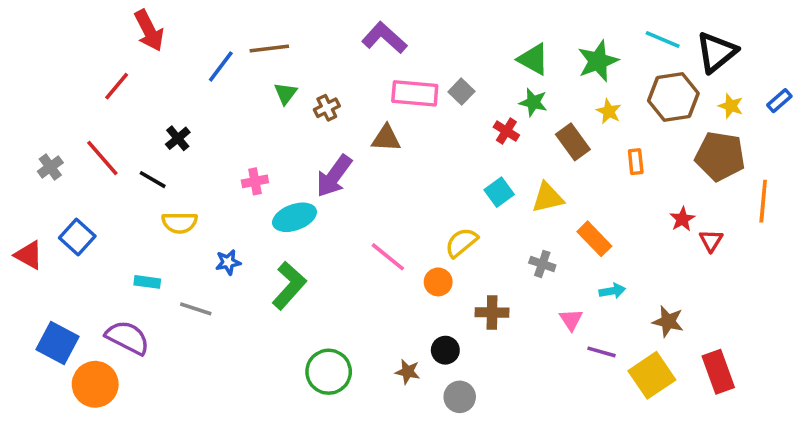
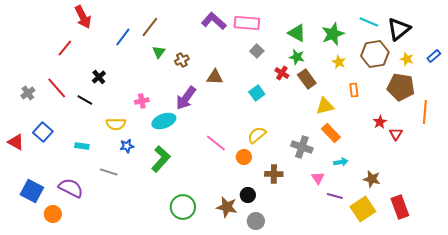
brown line: (269, 48) -> (150, 27), turned -45
pink rectangle: (415, 93) -> (247, 23), moved
brown rectangle: (573, 142) -> (307, 79), moved
cyan square: (499, 192) -> (257, 93), moved
yellow triangle: (548, 198) -> (325, 106), moved
yellow semicircle: (180, 223) -> (116, 124), moved
gray cross: (542, 264) -> (302, 147), size x1.5
cyan rectangle: (147, 282) -> (82, 146), moved
brown star: (408, 372) -> (227, 207), size x1.5
orange circle: (95, 384) -> (53, 214), size x0.7

